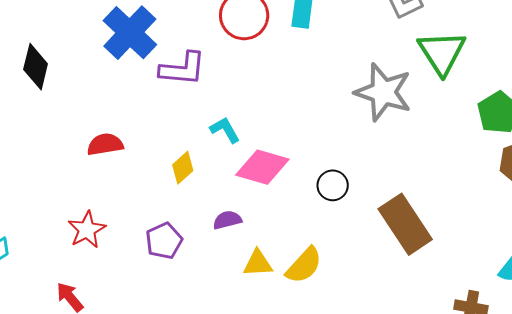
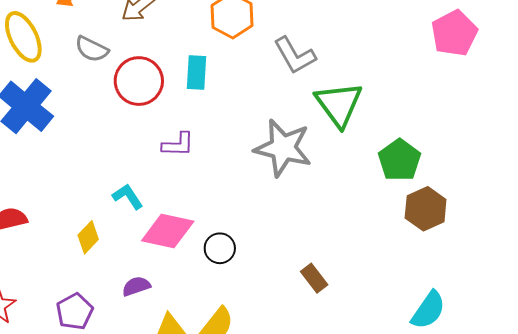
purple L-shape: (183, 69) -> (178, 145), moved, size x0.7
black circle: (333, 185) -> (220, 248), moved
brown rectangle: (405, 224) -> (314, 278), size x0.5

